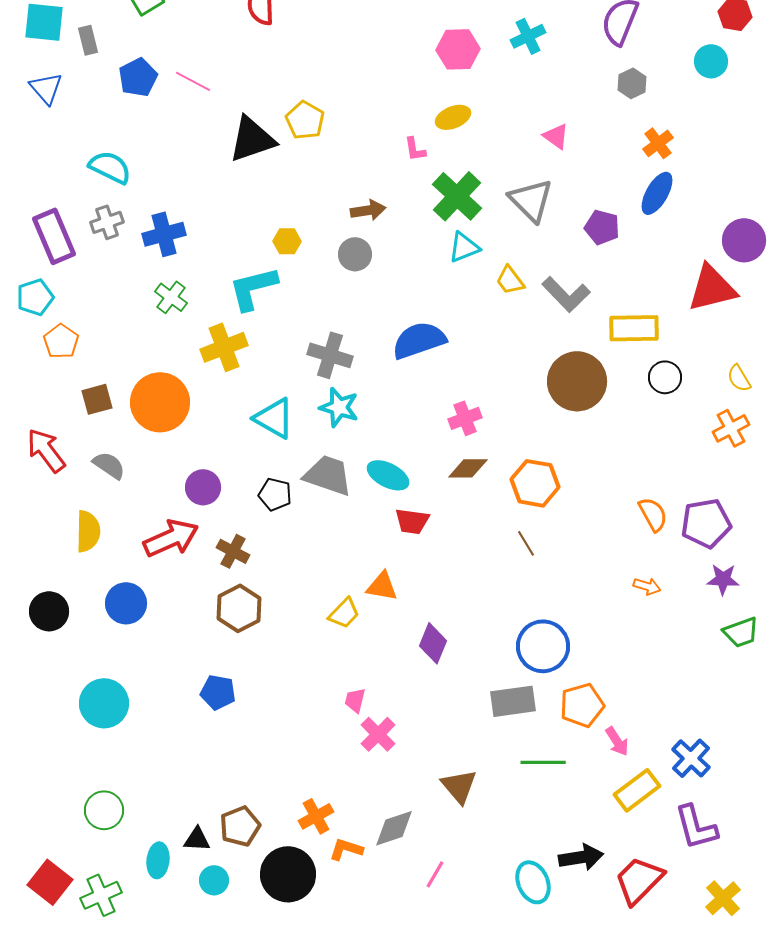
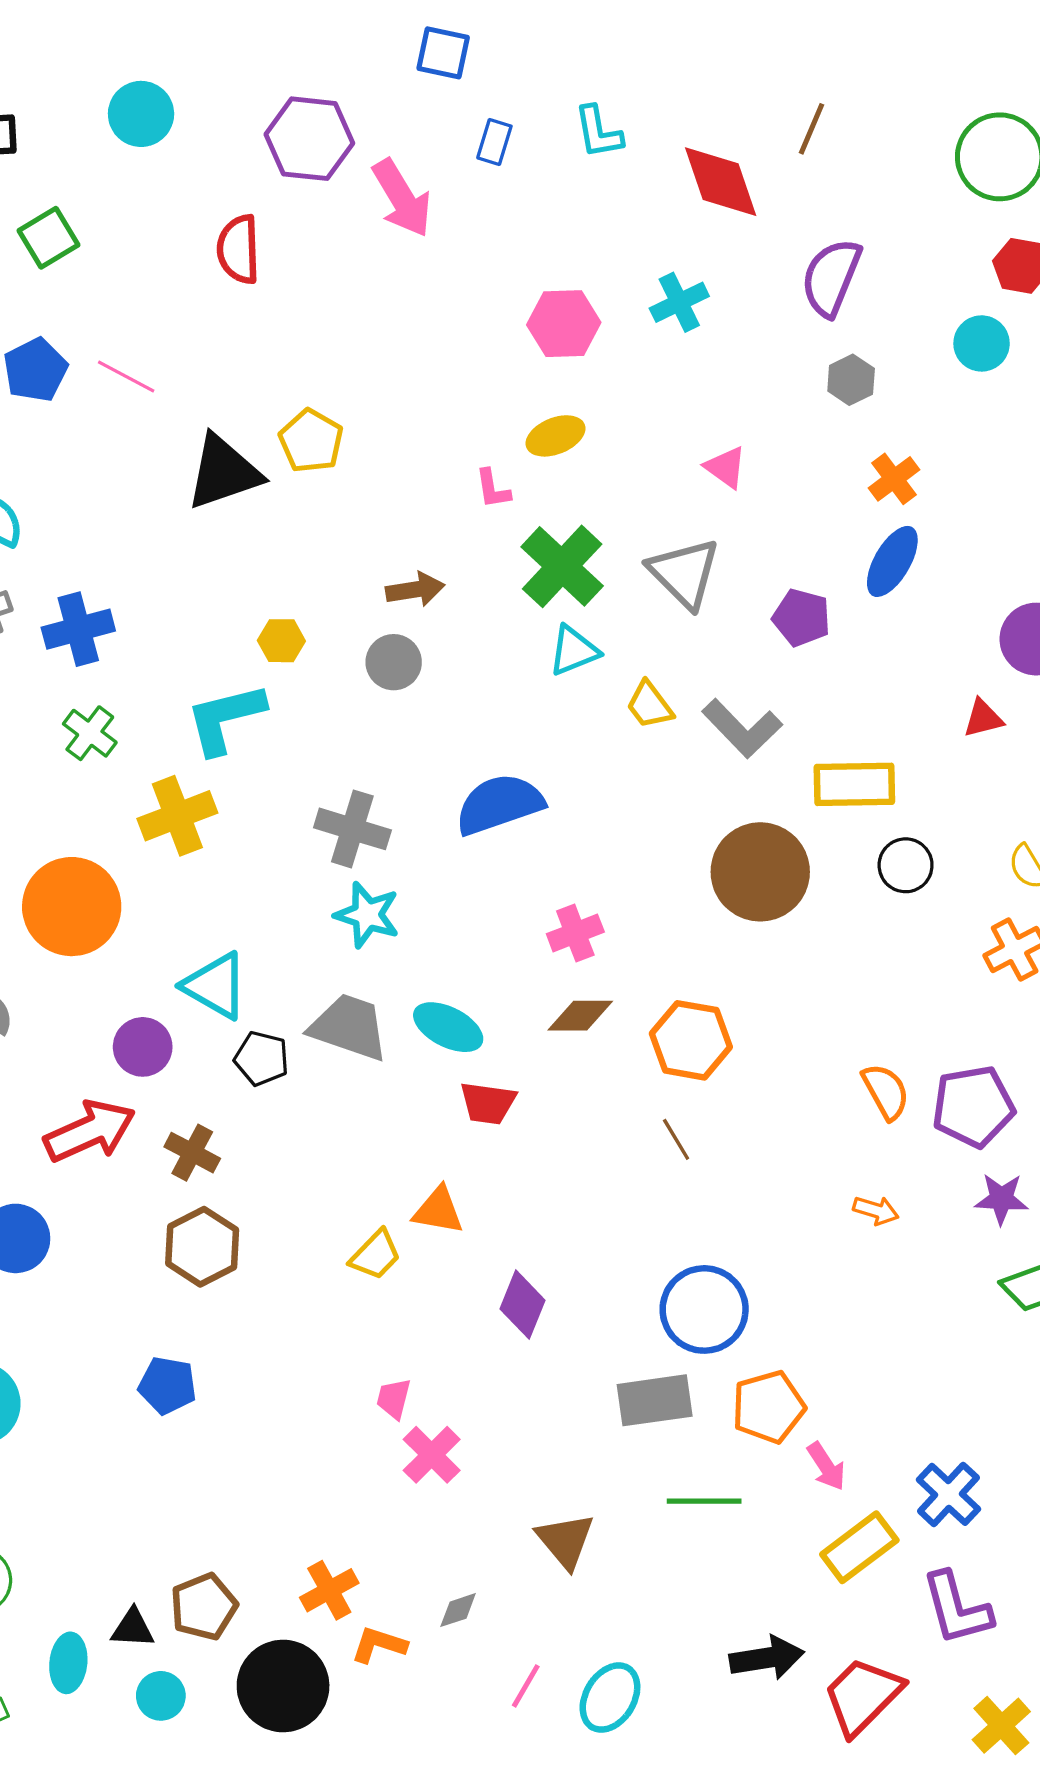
red triangle: (712, 288) -> (983, 718), size x0.5
cyan triangle: (274, 418) -> (215, 986), moved
gray diamond: (394, 828) -> (458, 1610), size x0.6
cyan ellipse: (533, 882) -> (610, 1698), moved, turned 54

